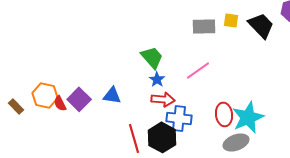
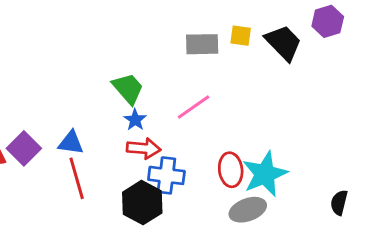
red line: (134, 138) -> (77, 178), moved

